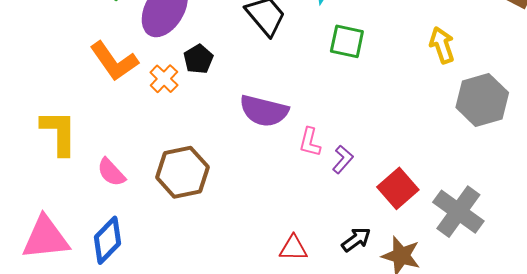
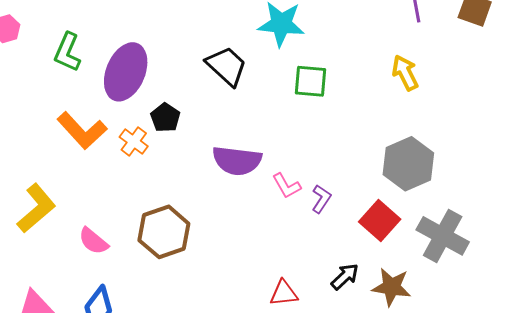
gray hexagon: (482, 100) -> (408, 164), moved
yellow L-shape: (59, 133) -> (36, 208), turned 57
pink L-shape: (310, 142) -> (286, 186), turned -36

